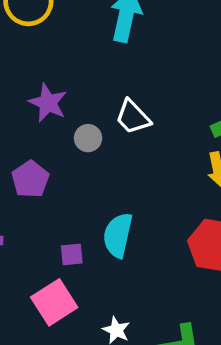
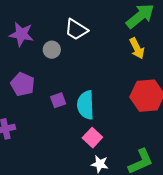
purple square: (72, 254) -> (58, 100), moved
pink square: (54, 302) -> (92, 138), moved, size x0.7

